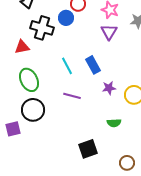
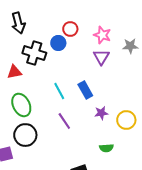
purple line: (72, 96) -> (64, 121), turned 42

